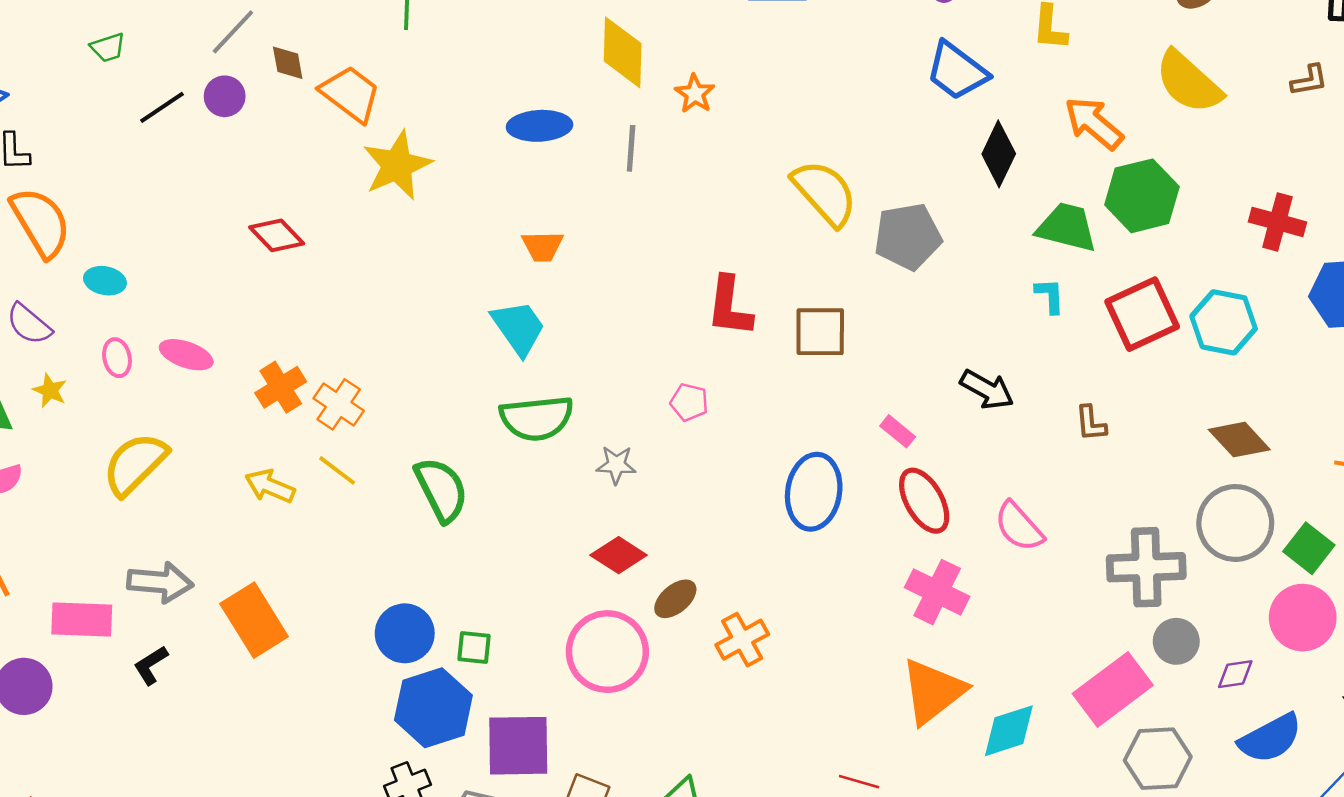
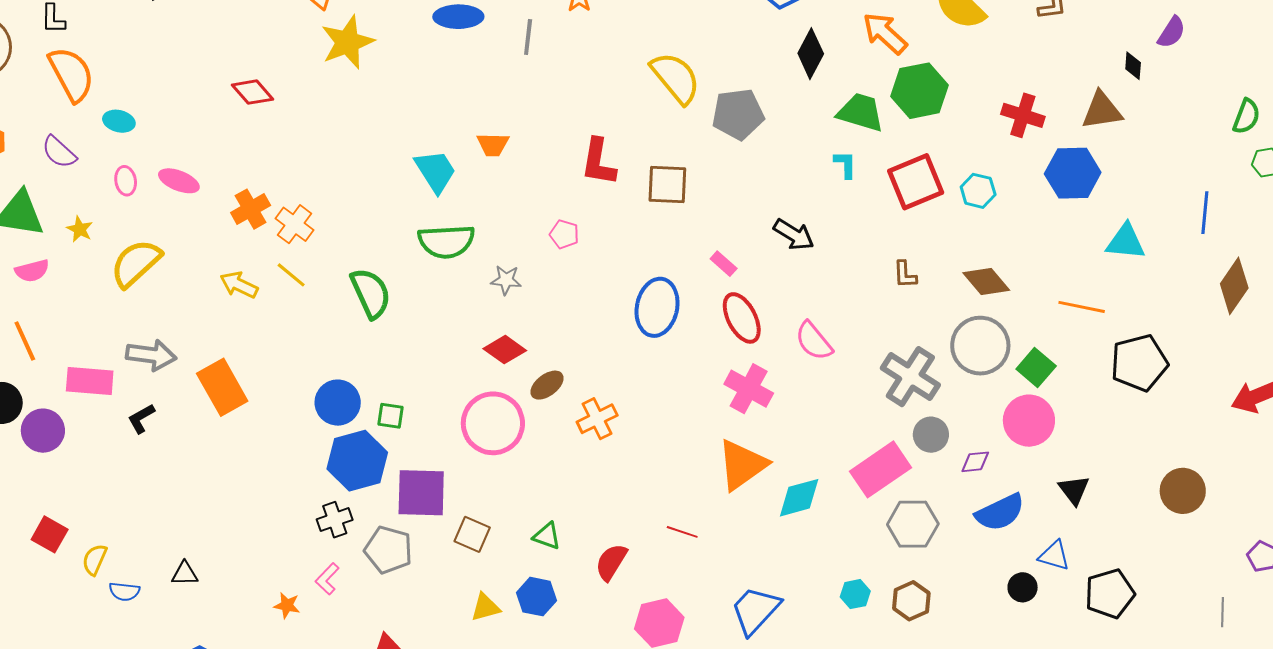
orange trapezoid: (543, 246) -> (493, 145), moved
cyan hexagon: (1224, 322) -> (978, 191), size x0.7
yellow star: (50, 390) -> (80, 229), moved
brown L-shape: (1091, 423) -> (905, 274), moved
gray cross: (1146, 567) -> (910, 377), turned 32

